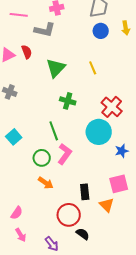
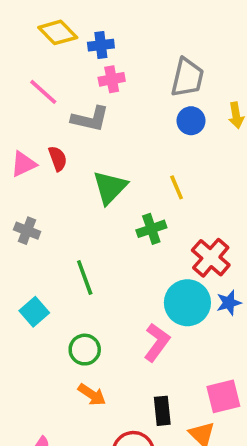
pink line: (19, 15) -> (43, 92), turned 36
green cross: (68, 101) -> (151, 229), moved, turned -35
green line: (54, 131) -> (85, 277), moved
blue star: (122, 151) -> (229, 303), moved
pink L-shape: (65, 154) -> (157, 342), moved

